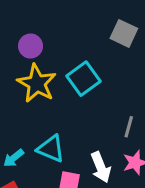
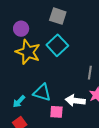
gray square: (124, 33) -> (58, 16), moved
white arrow: (101, 167) -> (75, 101), turned 126

